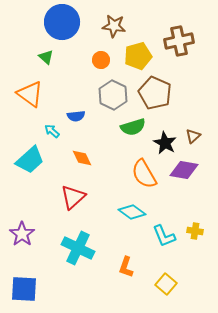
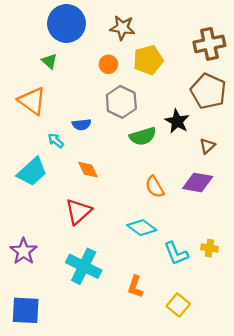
brown cross: (179, 41) -> (209, 44), moved
brown pentagon: (155, 93) -> (208, 91), moved
black star: (165, 143) -> (177, 121), moved
orange semicircle: (144, 174) -> (155, 187), size x0.7

